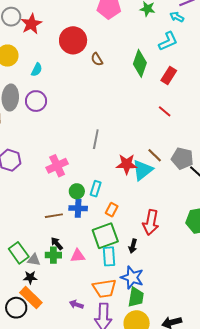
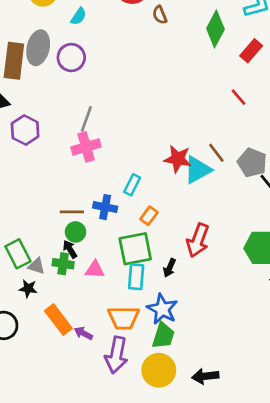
gray line: (96, 139) -> (86, 119), moved
green circle: (77, 191) -> (75, 232), moved
orange rectangle: (31, 298) -> (58, 320), moved

